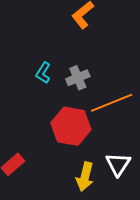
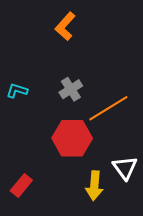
cyan L-shape: (43, 73) -> (17, 91), moved, turned 85

